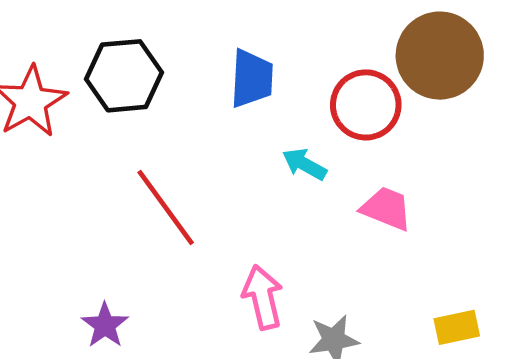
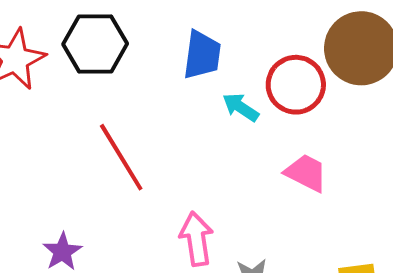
cyan arrow: (304, 164) -> (241, 107), moved

